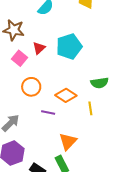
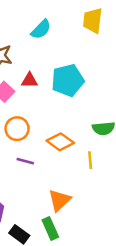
red triangle: (39, 48) -> (30, 80), turned 40
purple line: (48, 113) -> (25, 161), moved

